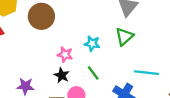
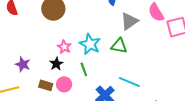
green triangle: (124, 37) -> (119, 46), turned 36
cyan star: (92, 44) -> (90, 44), size x1.5

